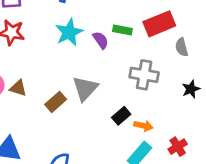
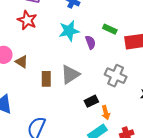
green rectangle: (122, 30) -> (110, 29), moved
brown rectangle: (56, 102) -> (46, 79), turned -63
orange arrow: (144, 126) -> (106, 113), turned 48

